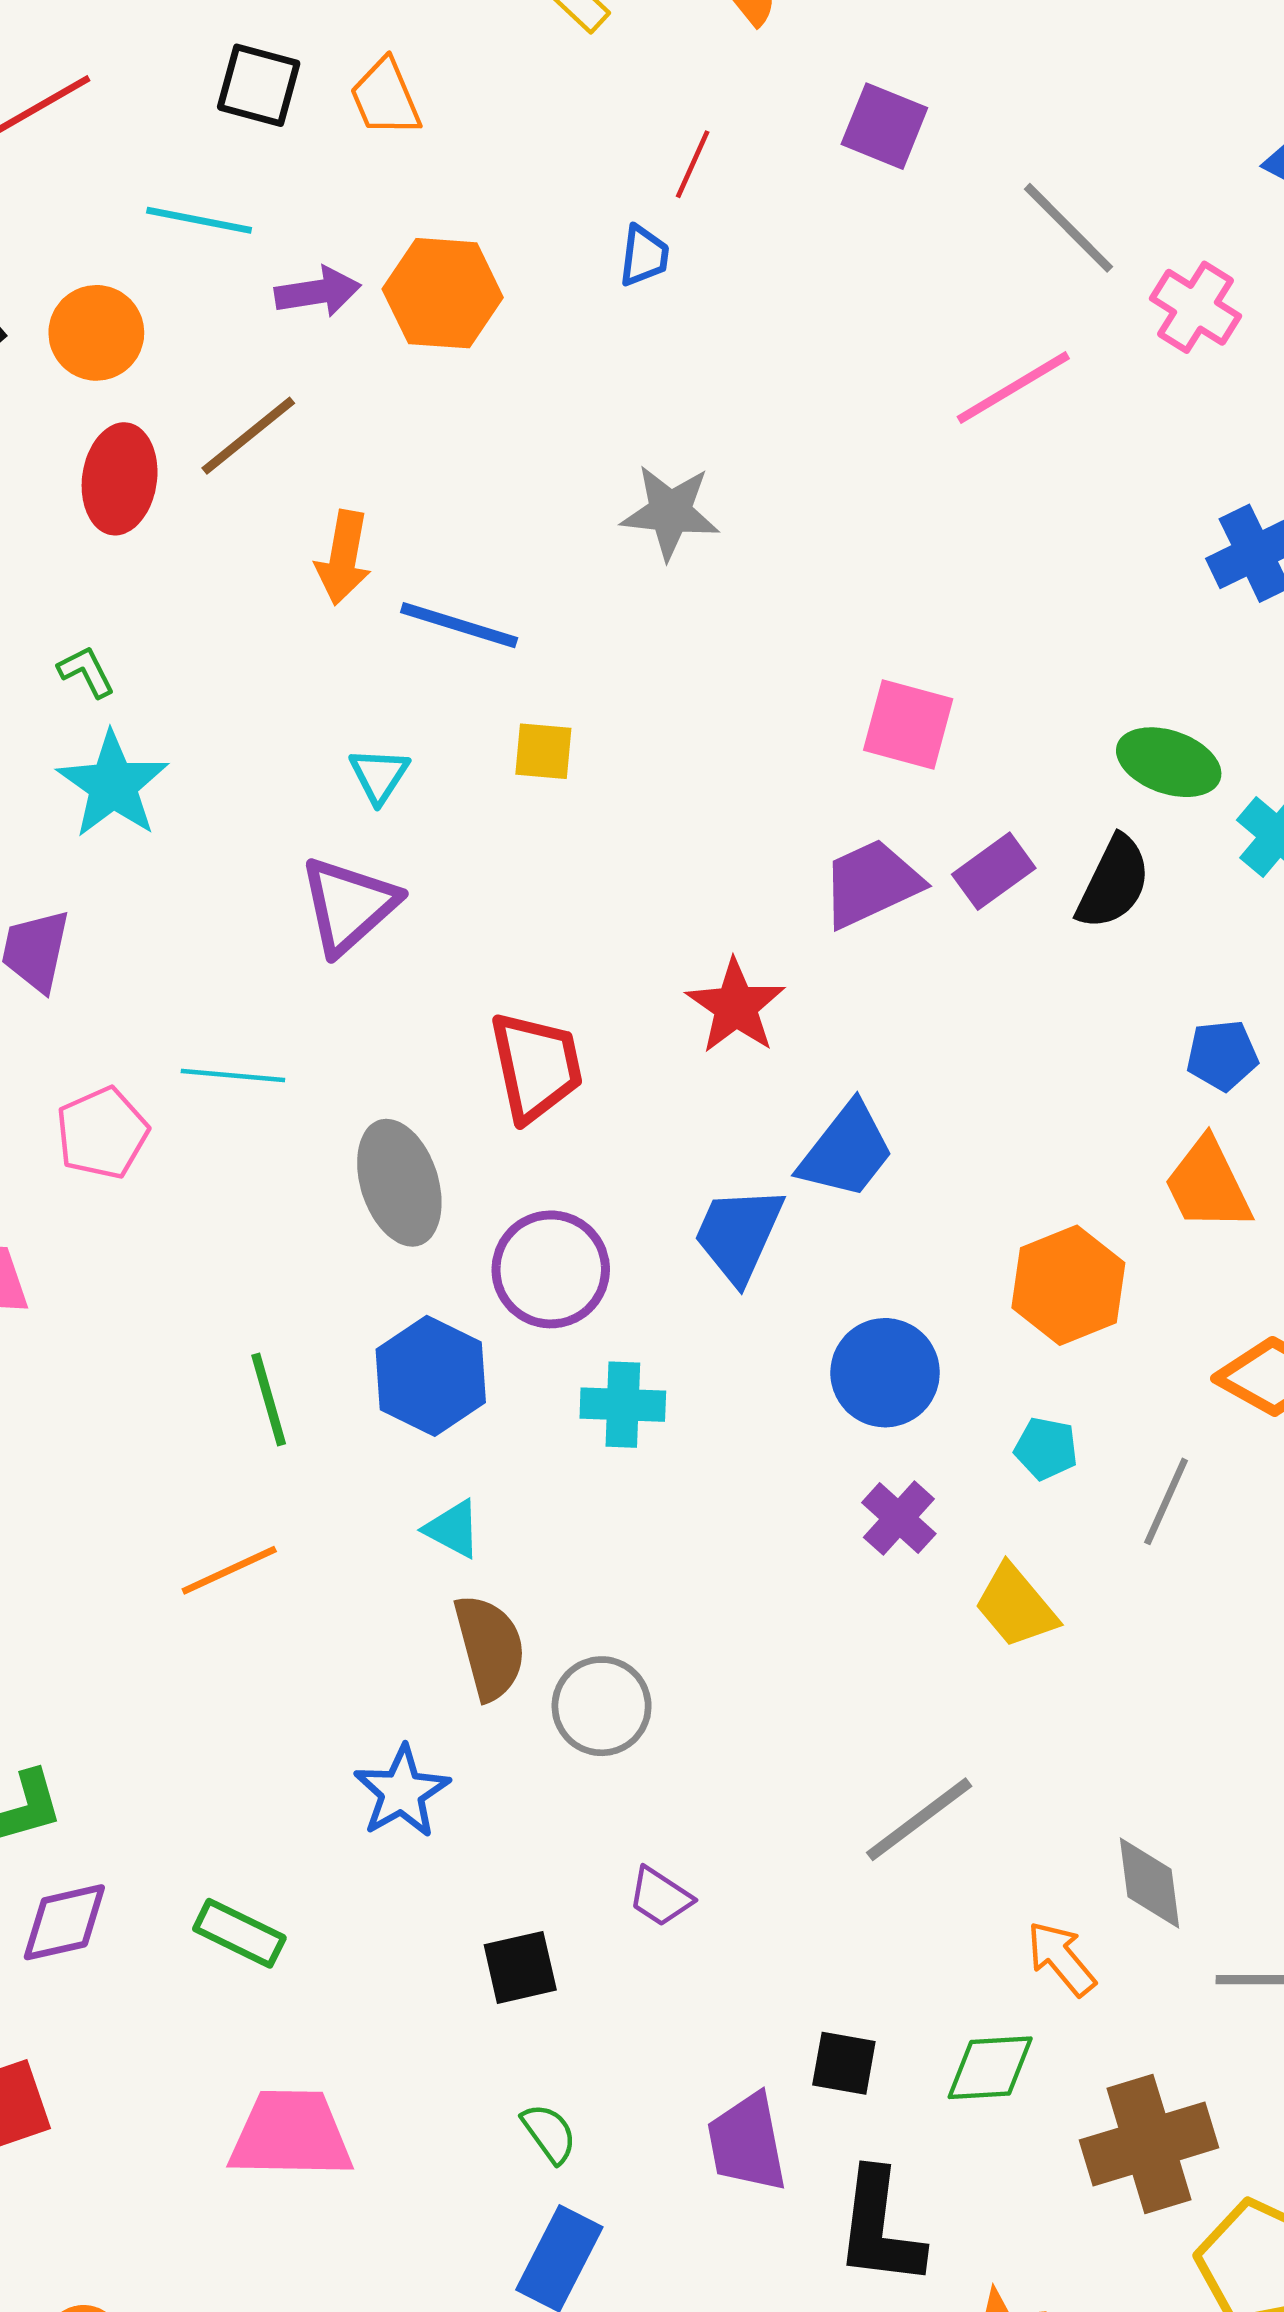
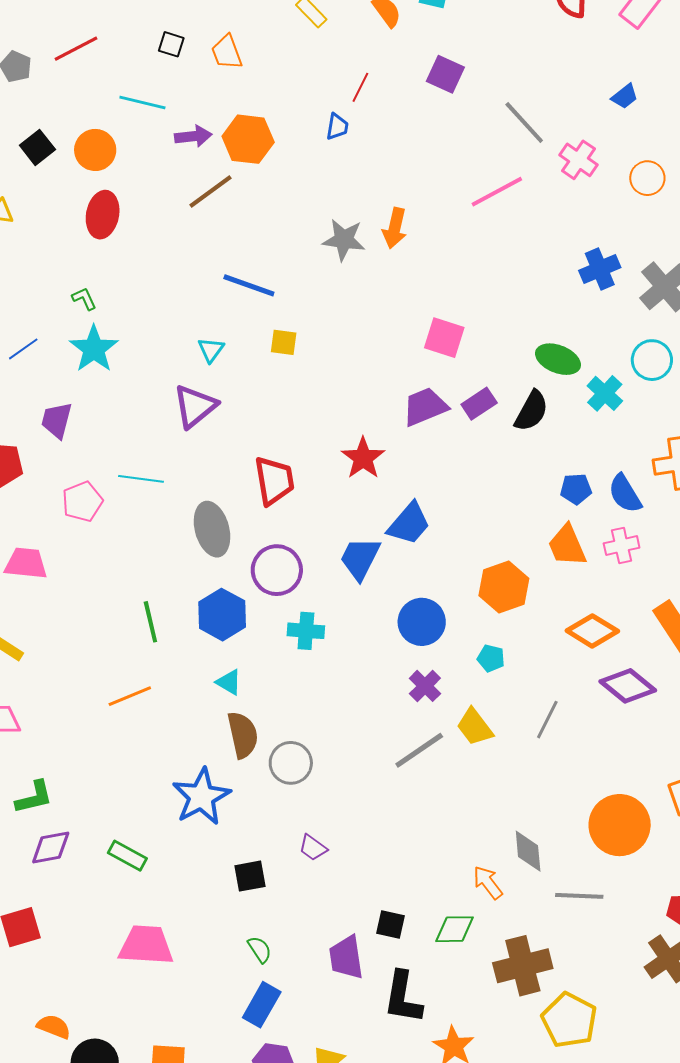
black square: (259, 85) -> (171, 44), size x0.7
brown line: (248, 436) -> (211, 191), moved
orange arrow: (343, 558) -> (395, 228), moved
gray line: (1166, 1501) -> (547, 720), moved
blue star: (402, 1792) -> (201, 797), size x1.4
gray line: (919, 1819) -> (419, 750), moved

